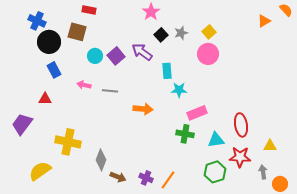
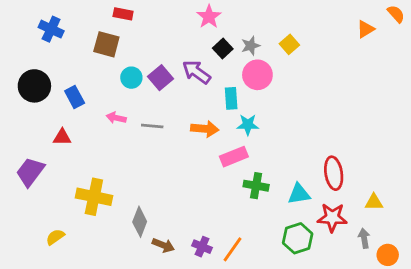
black circle: (49, 42) -> (34, 86), moved
pink circle: (208, 54) -> (257, 75), moved
orange arrow: (143, 109) -> (205, 129), moved
pink rectangle: (197, 113) -> (234, 157), moved
yellow semicircle: (40, 171) -> (55, 237), size x0.6

